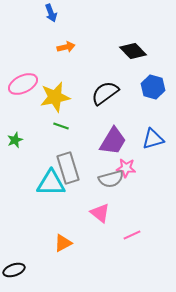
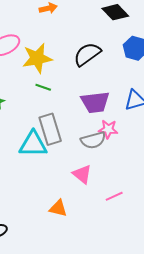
purple trapezoid: (113, 141) -> (95, 102), turned 52
orange triangle: (63, 243) -> (58, 208), moved, turned 42

